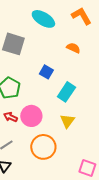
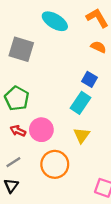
orange semicircle: (73, 48) -> (98, 47), moved
blue square: (46, 72) -> (89, 79), moved

